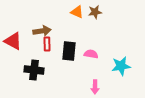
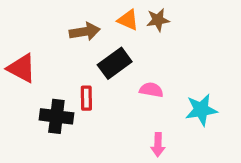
brown arrow: (42, 31) -> (85, 32), moved
red rectangle: (47, 44) -> (86, 98), moved
black rectangle: (69, 51) -> (115, 63), moved, turned 48

